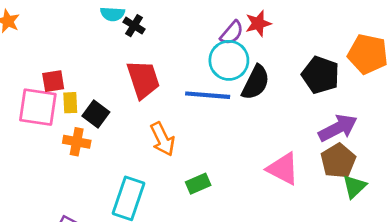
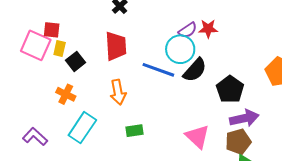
black pentagon: (321, 75) -> (230, 89), moved
orange cross: (77, 142) -> (66, 94), moved

